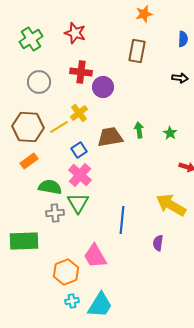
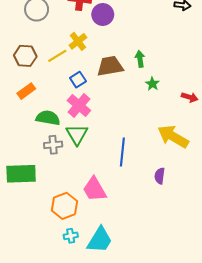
brown hexagon: (28, 127) -> (25, 56), size x0.7
green star: (170, 133) -> (152, 84), moved

